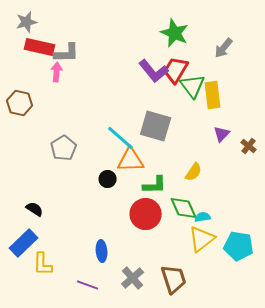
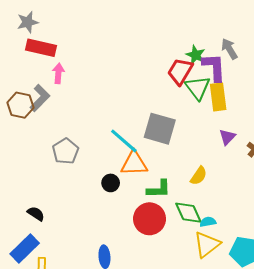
green star: (175, 33) -> (196, 55), moved, size x0.7
gray arrow: (224, 48) -> (229, 49), turned 110
gray L-shape: (67, 53) -> (40, 98), moved, turned -44
purple L-shape: (154, 71) -> (214, 67), moved, turned -144

